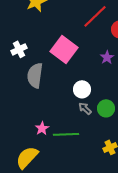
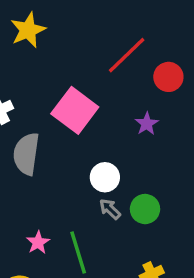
green line: (66, 134) -> (78, 252), turned 75

